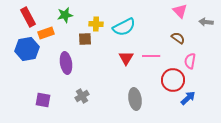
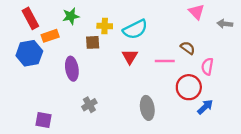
brown semicircle: (178, 38) -> (188, 48), moved
red triangle: (126, 58) -> (130, 57), moved
purple square: (43, 100) -> (43, 120), moved

